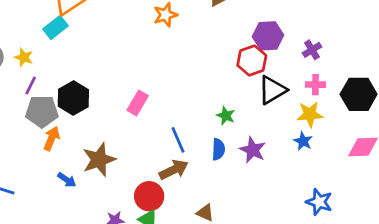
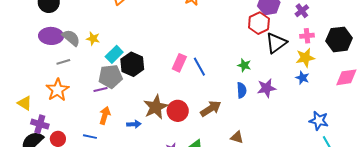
cyan rectangle: (56, 27) -> (114, 54), moved
purple line: (31, 86) -> (101, 90), moved, turned 56
orange arrow: (52, 138) -> (105, 115), moved
blue line: (178, 140) -> (199, 67), moved
purple star: (253, 150) -> (267, 88), turned -30
blue arrow: (67, 180) -> (134, 124), turned -32
red circle: (149, 196) -> (178, 111), moved

